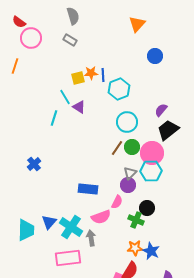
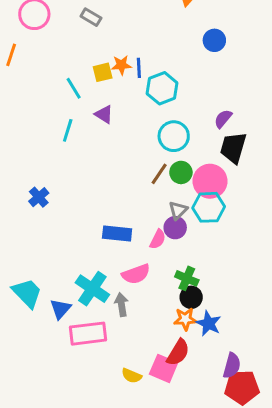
cyan line: (65, 97) -> (74, 88), moved
black trapezoid: (168, 130) -> (233, 148), turned -35
pink semicircle: (117, 202) -> (158, 239), moved
black circle: (147, 208) -> (191, 297), moved
blue triangle: (49, 222) -> (60, 309), moved
cyan trapezoid: (26, 230) -> (27, 293), turned -45

